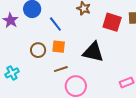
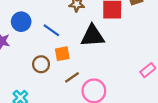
black triangle: (93, 52) -> (93, 36), moved

